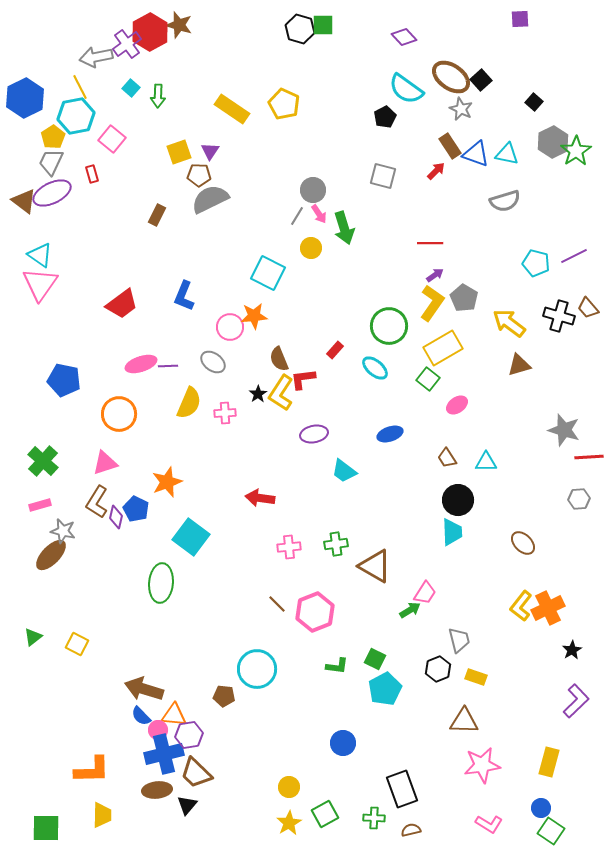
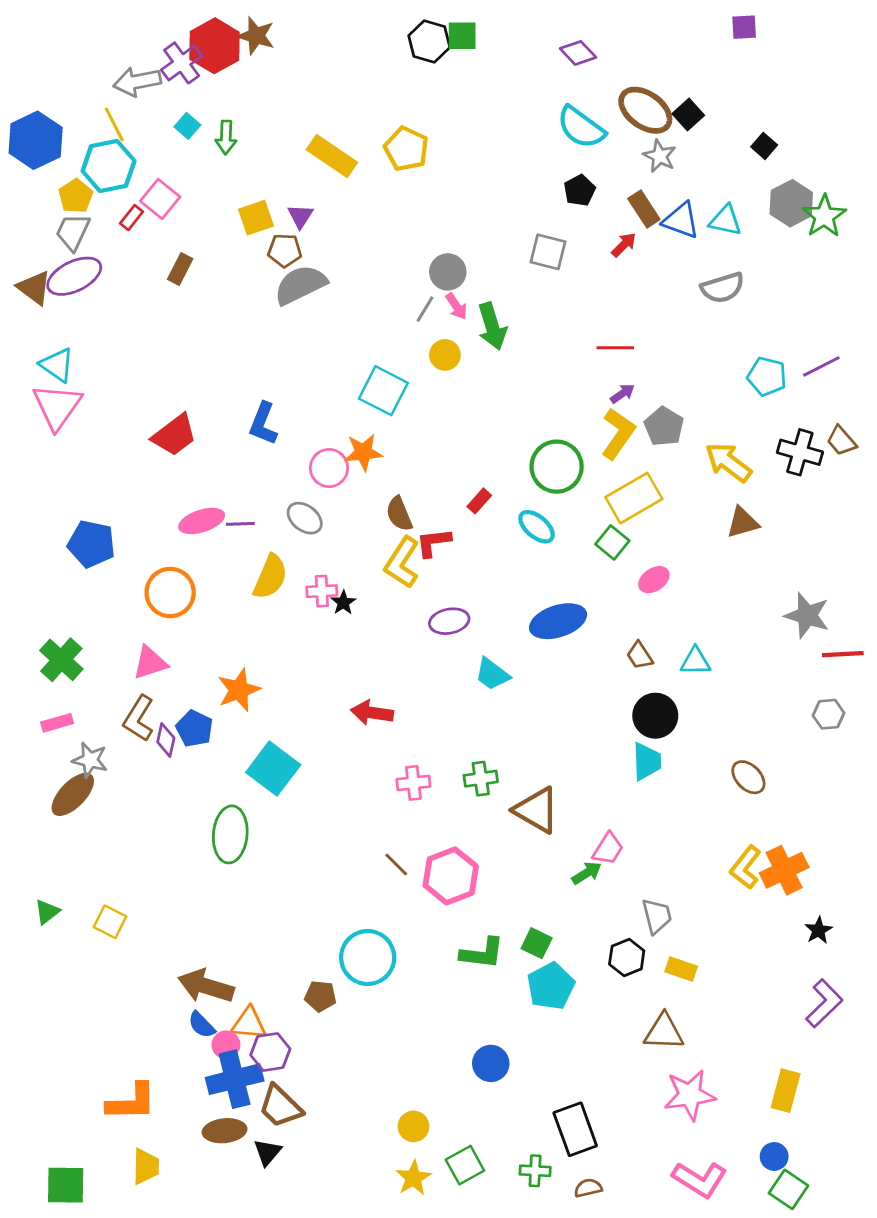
black pentagon: (385, 117) -> (579, 190), moved
red rectangle: (92, 174) -> (131, 218), moved, turned 54
brown rectangle: (157, 215) -> (180, 269), moved
black star: (258, 394) -> (343, 603), moved
blue ellipse: (390, 434) -> (558, 621), size x1.5
green L-shape: (337, 666) -> (482, 953), size x1.4
pink L-shape: (489, 824) -> (700, 1179), size x1.4

